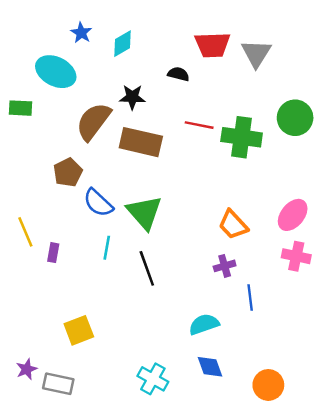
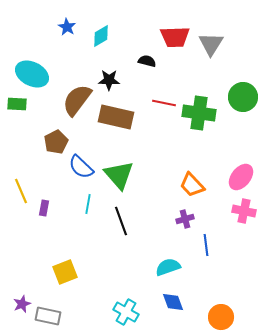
cyan ellipse: (56, 72) -> (32, 74), moved
green rectangle: (21, 108) -> (17, 104), moved

